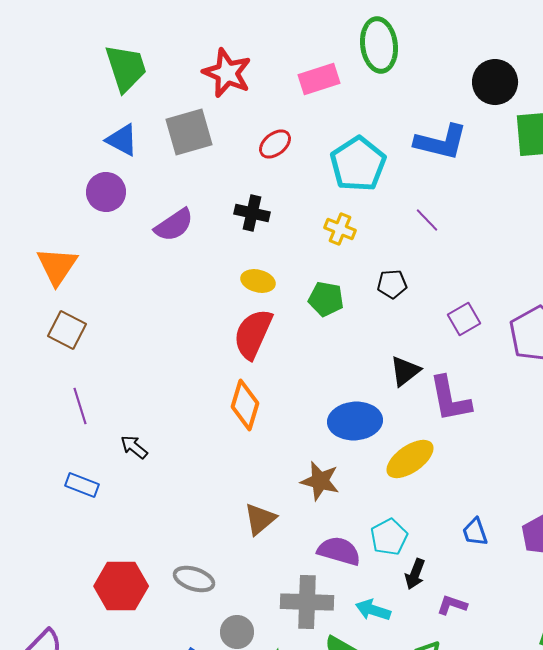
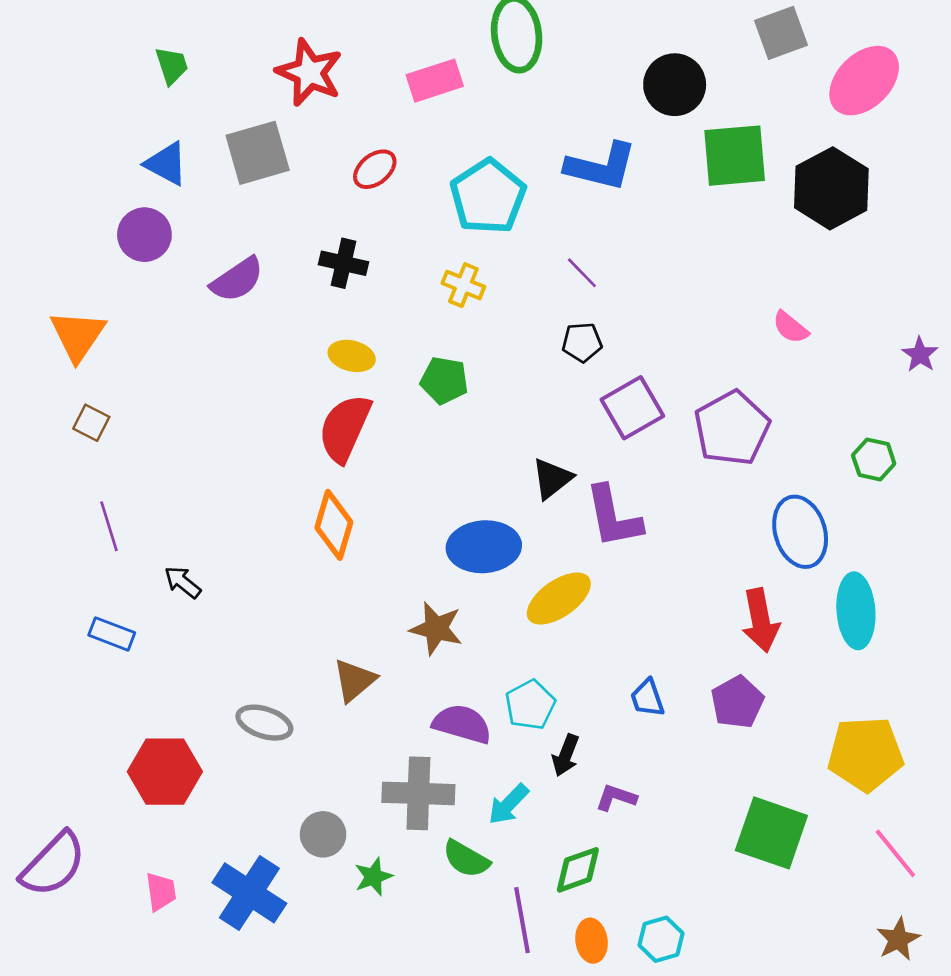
green trapezoid: (126, 68) -> (172, 66), size x0.6
black pentagon: (392, 284) -> (582, 342), moved
purple square: (464, 319) -> (632, 408), size x1.4
brown square: (67, 330) -> (91, 423), size x0.7
gray ellipse: (194, 579) -> (264, 723), moved
cyan arrow: (373, 610) -> (508, 804), turned -64

